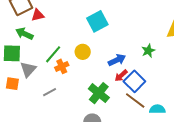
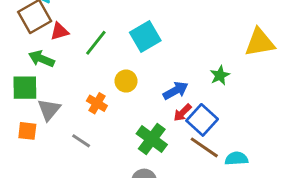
green line: (53, 54) -> (96, 43), moved
orange cross: (62, 66) -> (97, 103), turned -32
gray line: (50, 92) -> (81, 141), turned 64

